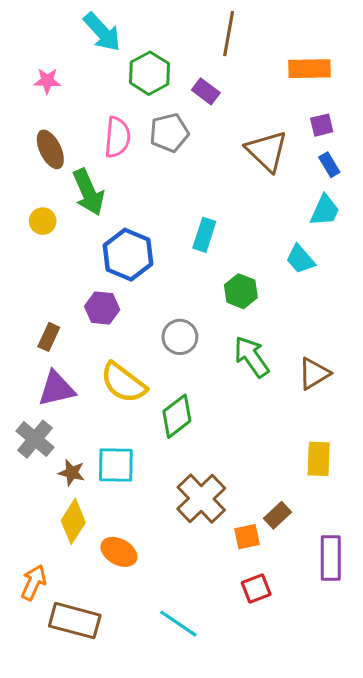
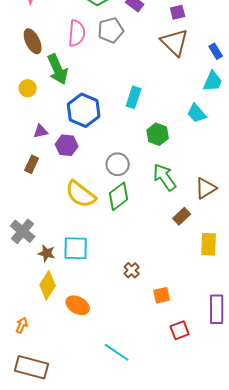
purple square: (322, 125) -> (178, 12), moved
purple triangle: (56, 389) -> (41, 131), moved, size x0.6
green diamond: (177, 416) -> (119, 196), moved
brown cross: (201, 499) -> (132, 270), size x0.5
brown rectangle: (277, 515) -> (182, 216), moved
orange arrow: (34, 582) -> (22, 325), size x0.7
red square: (256, 589) -> (180, 330), moved
brown rectangle: (75, 621) -> (32, 367), moved

